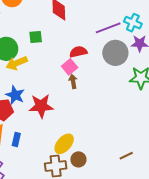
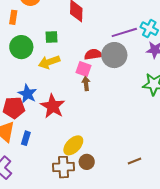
gray circle: (115, 53) -> (114, 55), moved
yellow arrow: (17, 63) -> (49, 62), moved
pink square: (70, 67) -> (83, 69), turned -35
red star: (41, 106) -> (53, 106), turned 30

